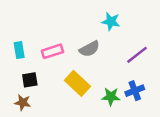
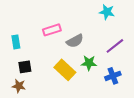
cyan star: (111, 21) -> (107, 12), moved
pink rectangle: (52, 51) -> (52, 30), moved
green star: (111, 97) -> (89, 63), moved

